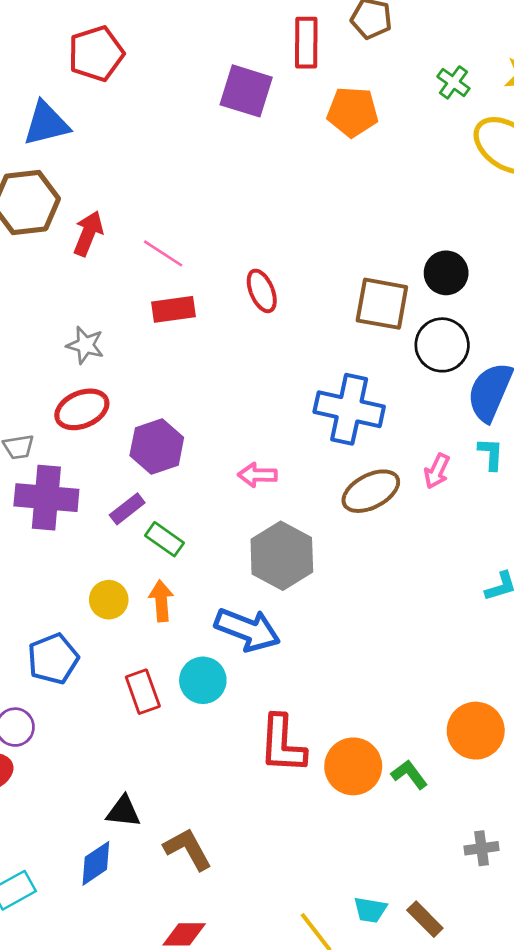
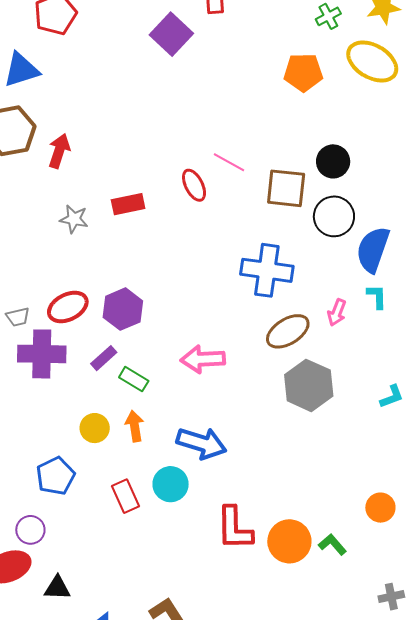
green cross: (453, 82) -> (328, 16), turned 30
purple square: (246, 91) -> (171, 34), turned 30
orange pentagon: (353, 112) -> (303, 72), moved
pink line: (163, 253) -> (229, 162), moved
gray star: (85, 345) -> (74, 219), moved
red ellipse: (82, 409) -> (68, 307), moved
pink arrow: (257, 475) -> (203, 359), moved, size x1.5
gray hexagon: (282, 556) -> (309, 385), moved
orange circle: (476, 731) -> (380, 508), size x0.7
black triangle: (123, 811) -> (57, 588), moved

